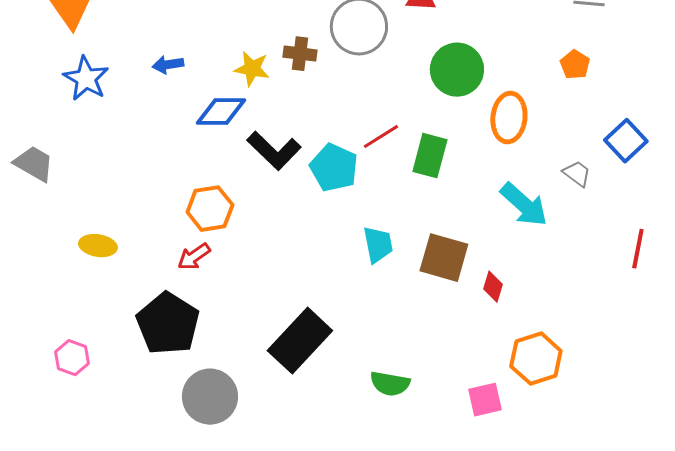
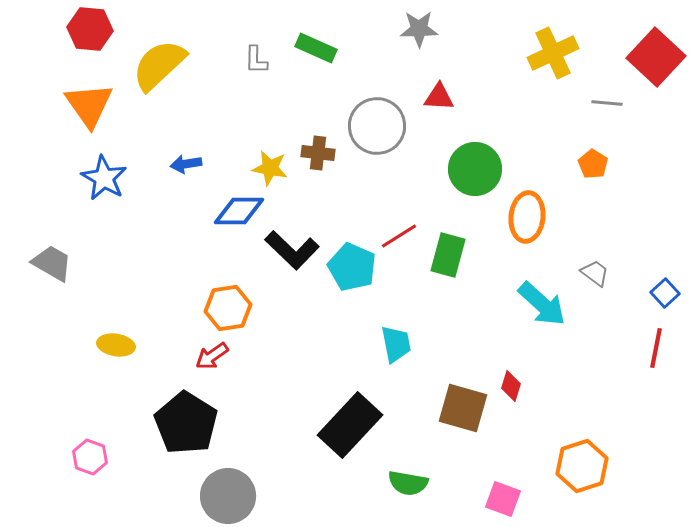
blue square: (626, 141) -> (665, 293), moved, size x0.7
brown square: (444, 258) -> (463, 408), moved
black rectangle: (300, 341) -> (350, 425), moved
orange hexagon: (536, 359) -> (582, 466), moved
pink square: (485, 400) -> (503, 499), turned 33

